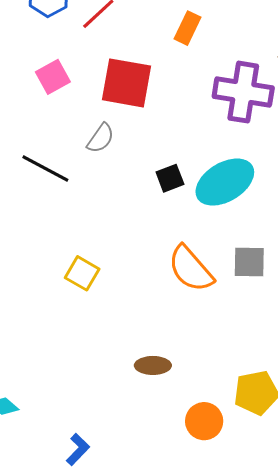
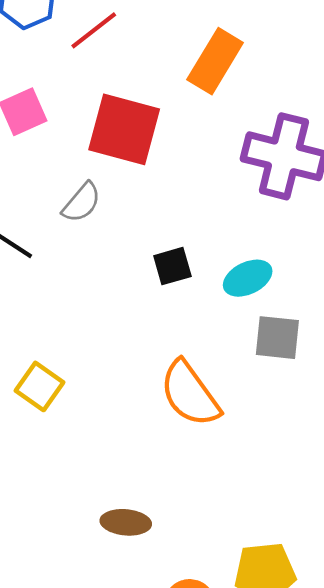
orange rectangle: (187, 28) -> (215, 61), size x1.4
cyan ellipse: (225, 182) -> (248, 278), size x0.6
gray square: (249, 262) -> (277, 338), moved

